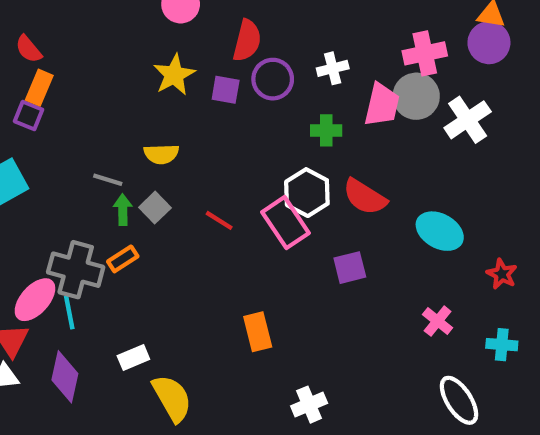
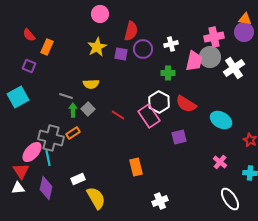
orange rectangle: (39, 88) -> (47, 47), moved

